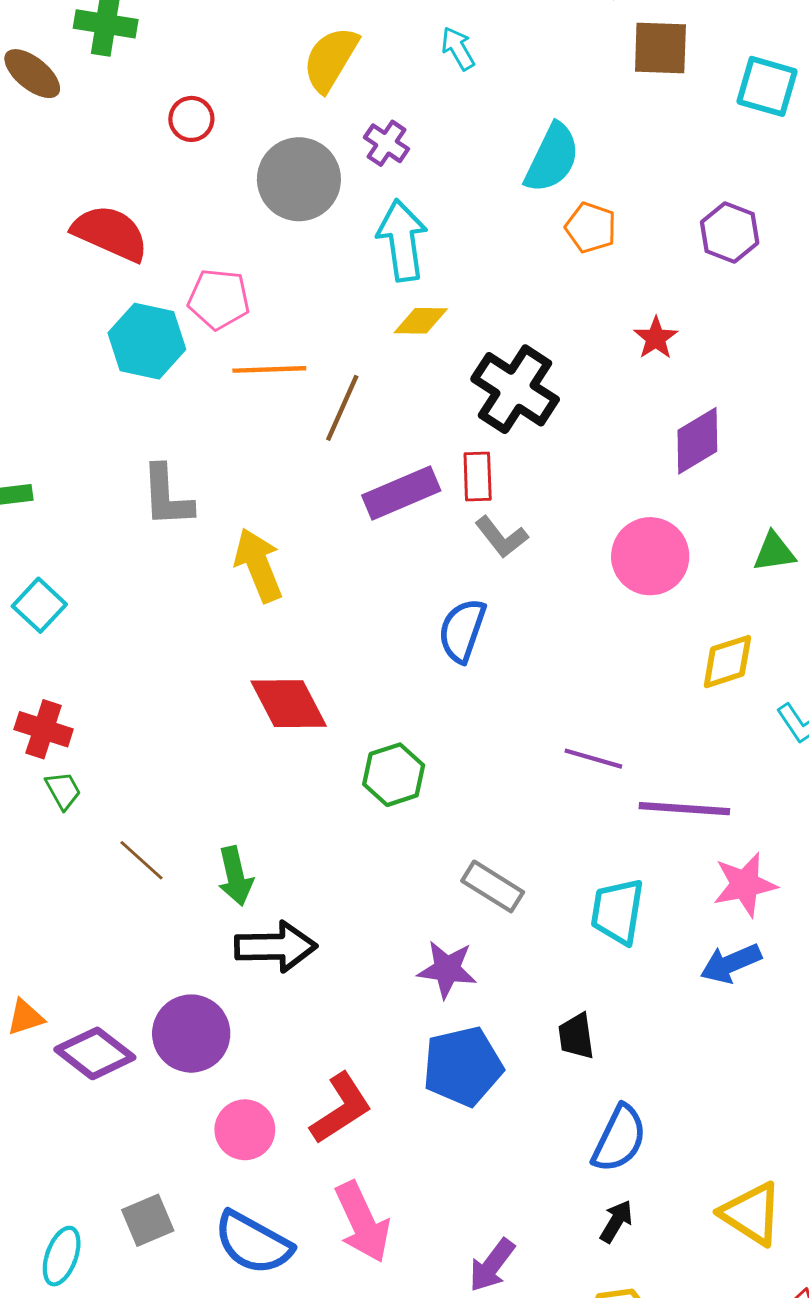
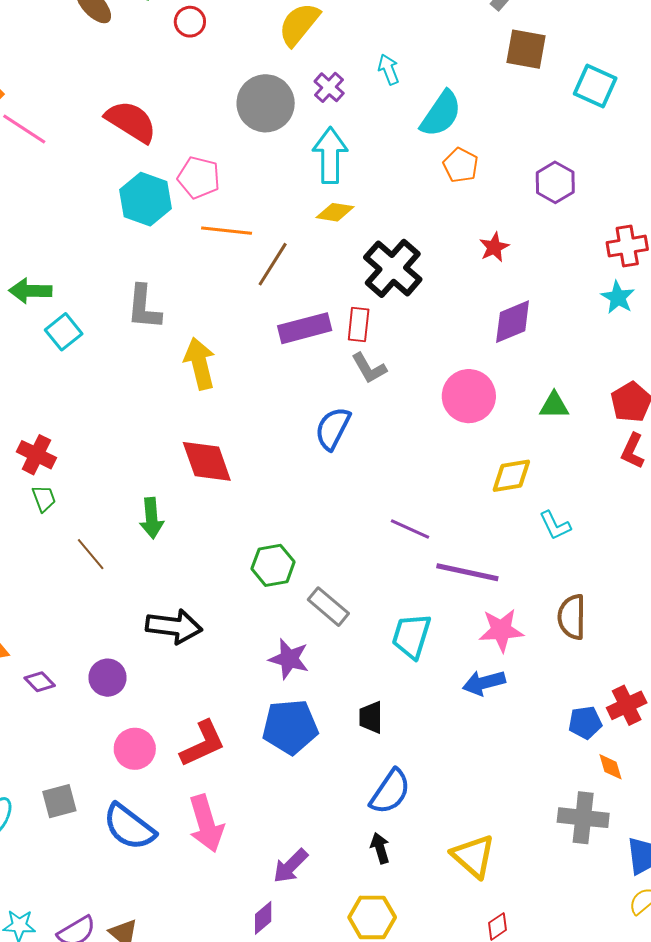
cyan arrow: (458, 48) -> (389, 69), moved
red circle: (191, 119) -> (190, 22), moved
cyan square: (39, 605) -> (64, 332), moved
green hexagon: (394, 775) -> (273, 565), moved
green arrow: (235, 876) -> (152, 518), moved
purple circle: (191, 1034) -> (108, 678), size x0.7
purple diamond: (95, 1053) -> (40, 682), size x0.6
black arrow: (616, 1221) -> (380, 848), turned -56

